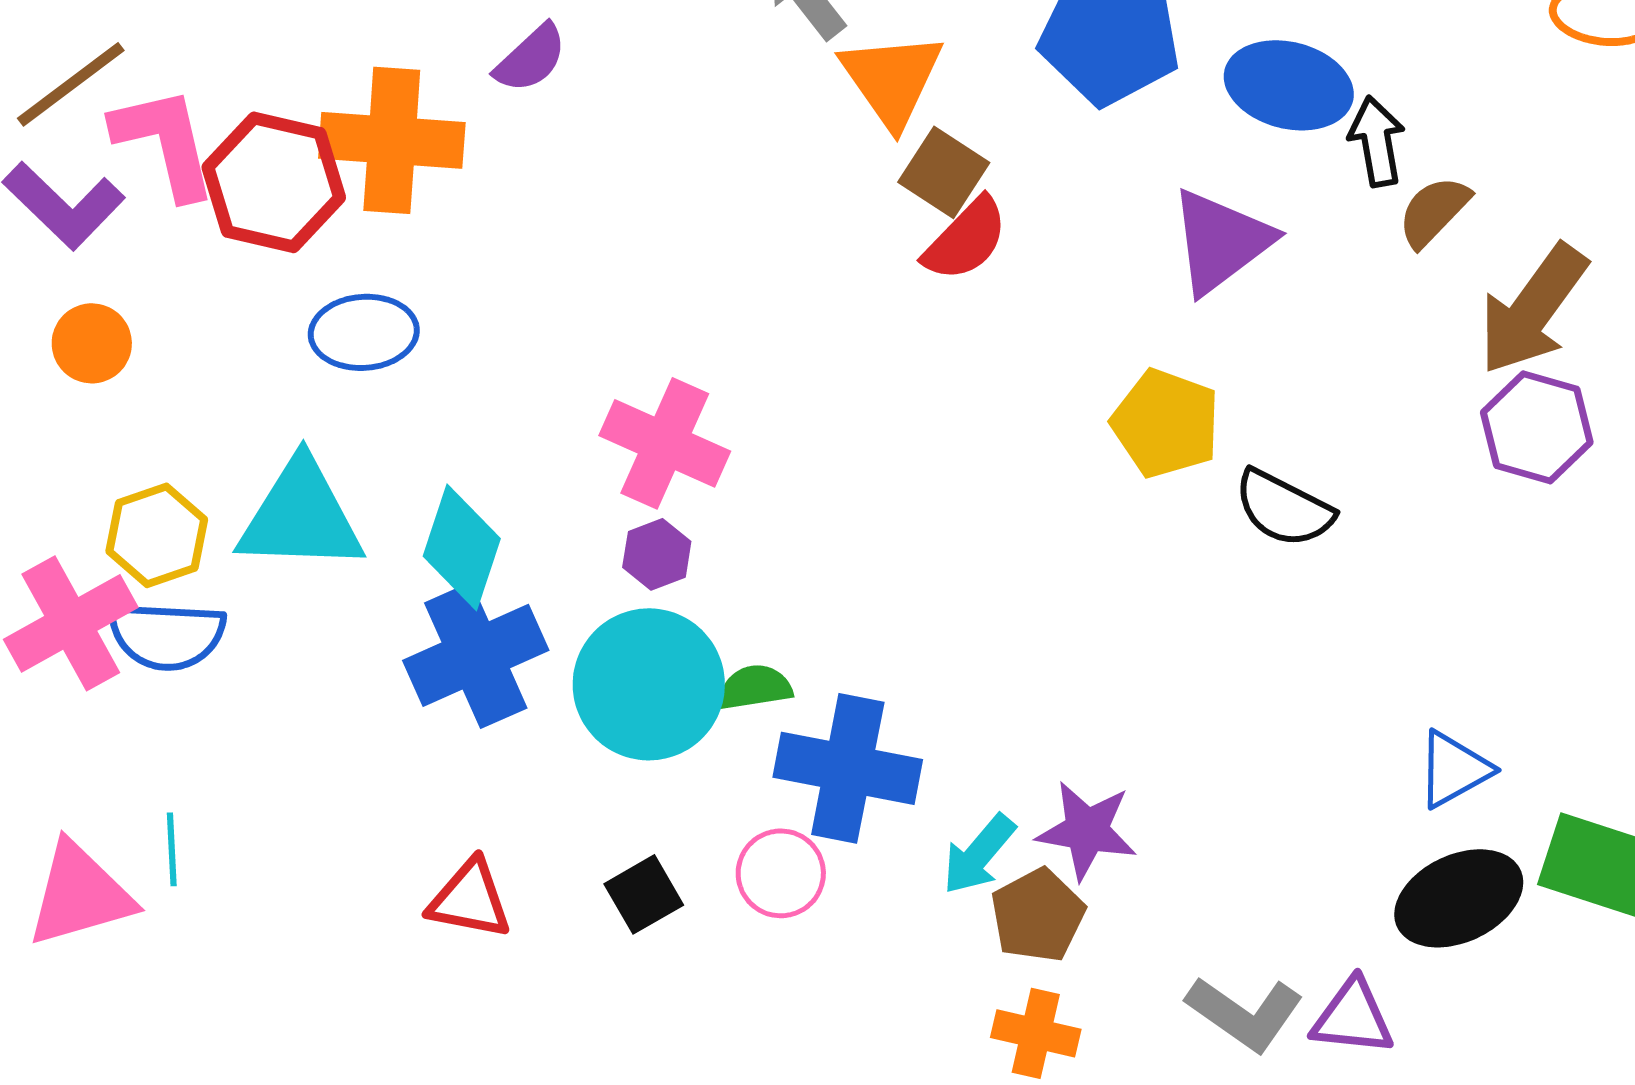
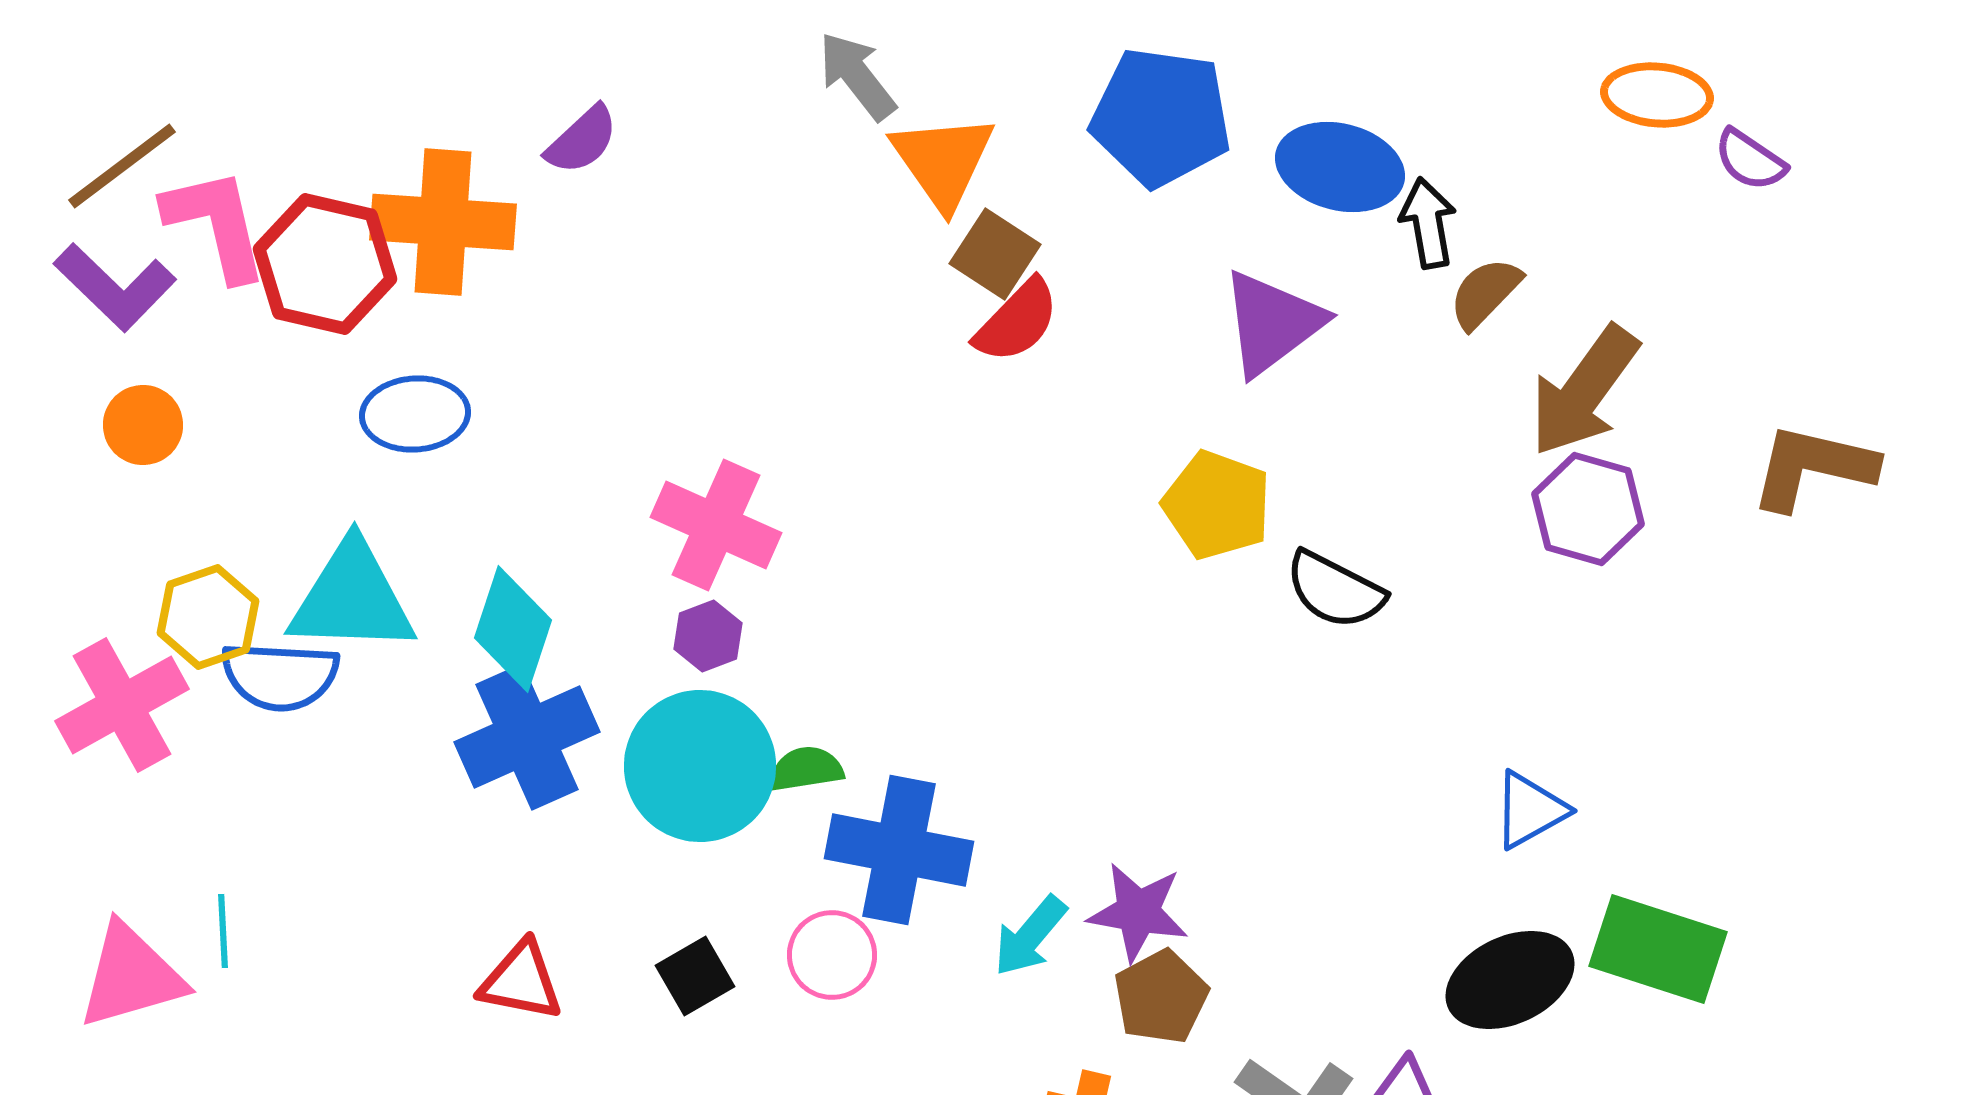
blue semicircle: (167, 635) -> (280, 676), moved
blue triangle: (1454, 769) -> (1530, 810), moved
brown pentagon: (1038, 915) -> (1161, 997), moved

